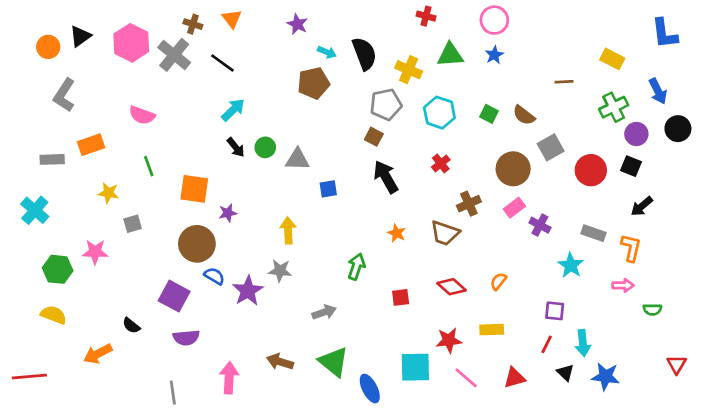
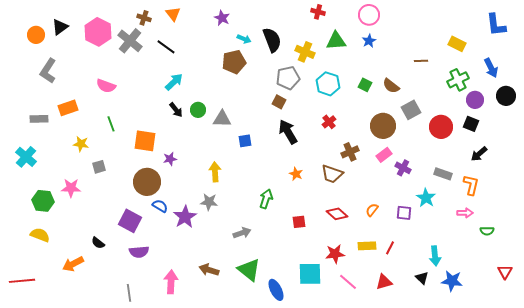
purple square: (555, 311) -> (404, 213), moved
red line: (547, 344) -> (390, 248), moved

